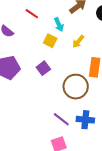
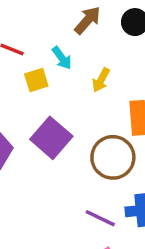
yellow square: (50, 41) -> (36, 80), moved, turned -32
purple square: (43, 68) -> (51, 138), size x1.6

